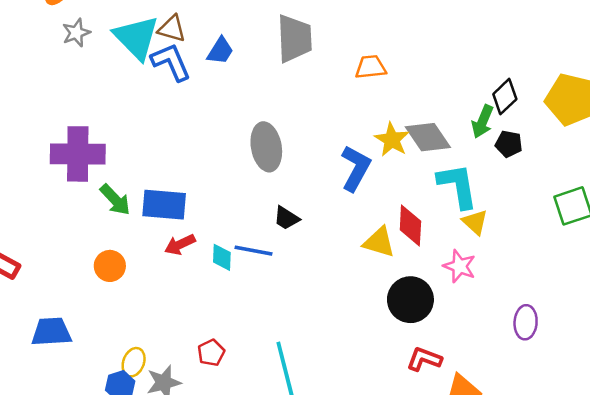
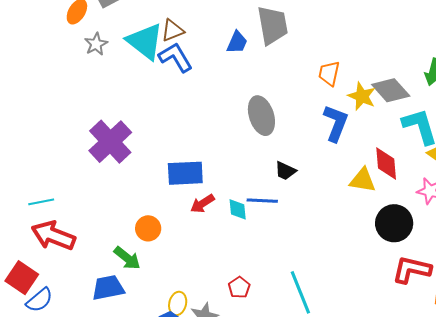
brown triangle: (172, 29) -> (173, 30), turned -30
blue trapezoid: (220, 51) -> (237, 42), moved
orange trapezoid: (371, 67) -> (329, 73), moved, turned -64
purple cross: (78, 154) -> (110, 142), turned -36
green arrow: (115, 200) -> (127, 258), moved
red L-shape: (424, 359) -> (412, 270), size x1.4

